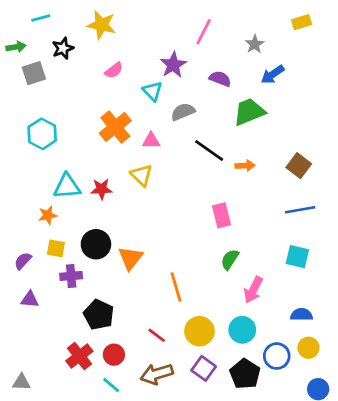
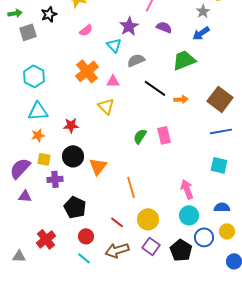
gray star: (255, 44) -> (203, 11), moved
purple semicircle: (220, 79) -> (164, 27), moved
brown square: (299, 166) -> (220, 99), size x1.4
cyan triangle: (67, 186) -> (38, 111), moved
red star: (101, 189) -> (71, 125), moved
green semicircle: (230, 259) -> (140, 136), moved
purple semicircle: (23, 261) -> (20, 168), size x1.6
pink arrow: (253, 290) -> (187, 189), turned 132
cyan circle: (242, 330) -> (189, 215), moved
red cross: (79, 356) -> (46, 239), moved

